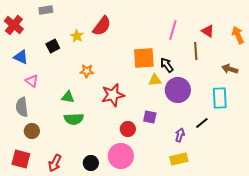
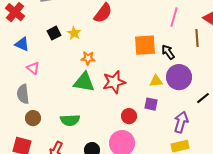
yellow star: (77, 36) -> (74, 33), moved
yellow triangle: (155, 80) -> (156, 81), moved
green triangle: (68, 97) -> (84, 82), moved, size x1.6
green semicircle: (74, 119) -> (70, 120), moved
black line: (202, 123) -> (203, 98), moved
purple arrow: (180, 135) -> (181, 122), size x1.5

